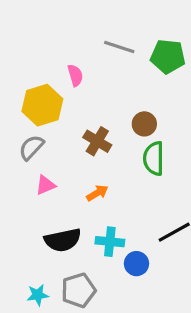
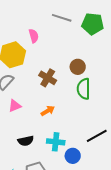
black semicircle: (63, 240) -> (26, 141), size x0.7

